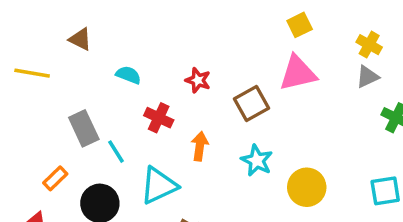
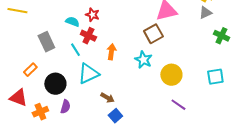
cyan semicircle: (128, 75) -> (72, 22), moved
red star: (198, 80) -> (92, 15), moved
brown square: (251, 103) -> (153, 34), moved
cyan line: (116, 152) -> (75, 50), moved

